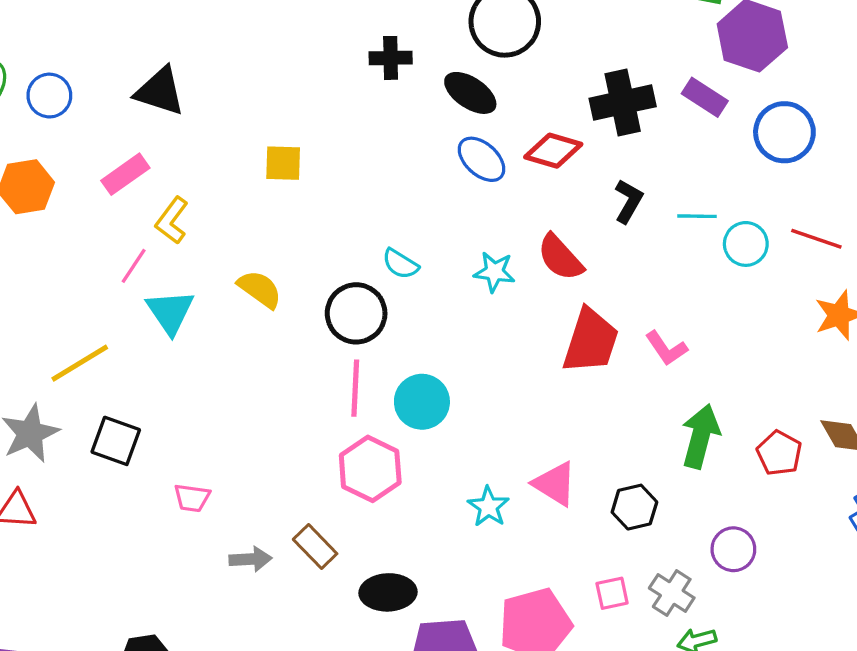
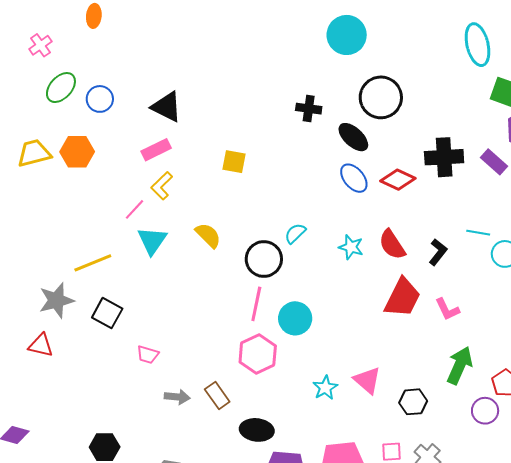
pink rectangle: (125, 174) -> (156, 150), moved
black L-shape: (629, 201) -> (438, 252), moved
cyan semicircle: (400, 264) -> (295, 233), turned 95
purple circle: (733, 549) -> (485, 411), moved

